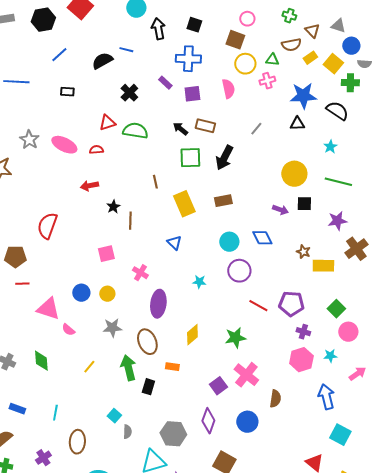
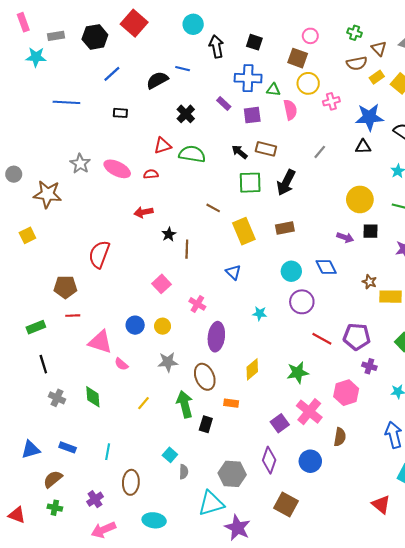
green triangle: (272, 60) -> (273, 90), moved
brown line: (155, 182) -> (213, 208), turned -48
pink square: (106, 254) -> (161, 284), turned -30
pink hexagon: (301, 360) -> (346, 393), moved

